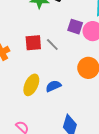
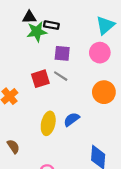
purple square: (75, 27) -> (62, 53), moved

